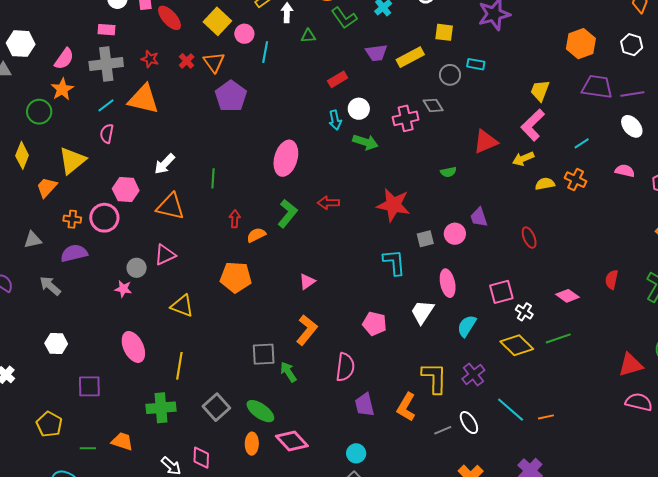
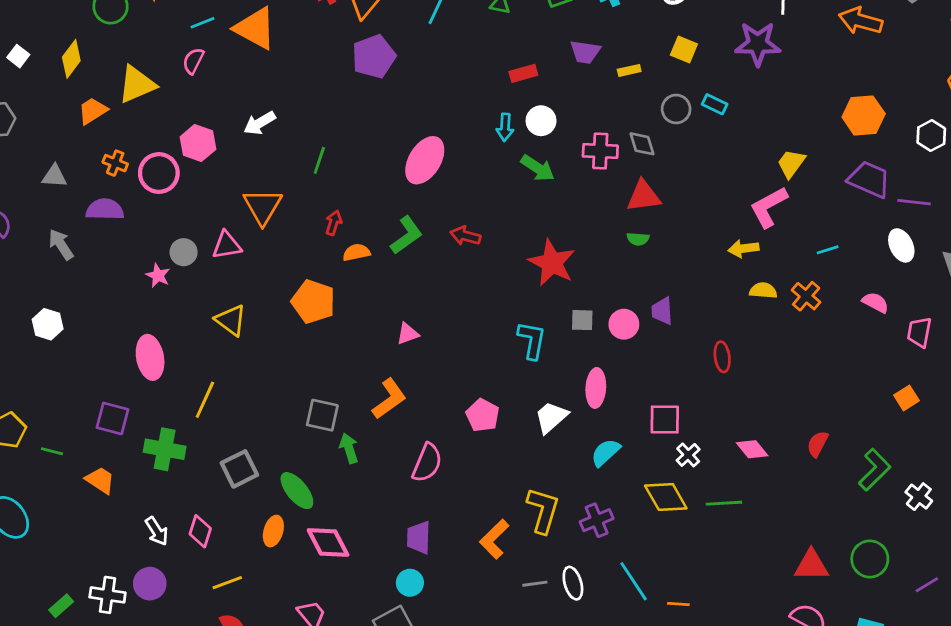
yellow rectangle: (410, 57) -> (629, 70), size x0.6
red triangle: (486, 142) -> (644, 196), moved
orange triangle: (170, 207) -> (263, 206), moved, turned 32
purple square: (89, 386) -> (112, 418), moved
purple trapezoid: (365, 405) -> (419, 538), moved
green line: (88, 448) -> (52, 451), moved

